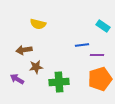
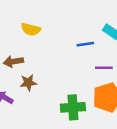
blue line: (82, 45) -> (85, 44), moved
green cross: (59, 82) -> (73, 107), moved

